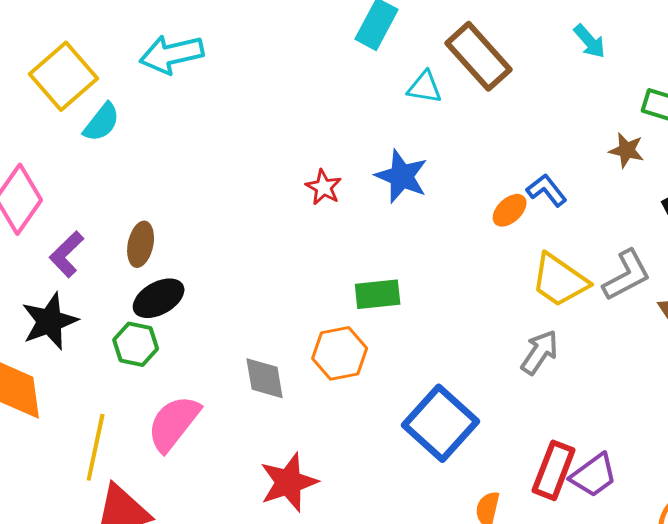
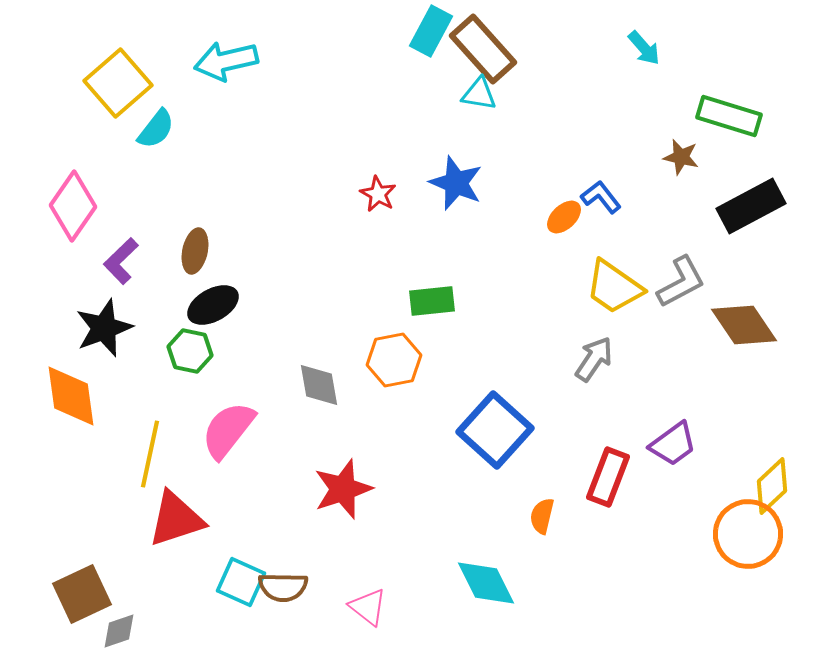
brown rectangle: (479, 56) -> (483, 49), moved
purple trapezoid: (594, 475) -> (673, 444), moved

